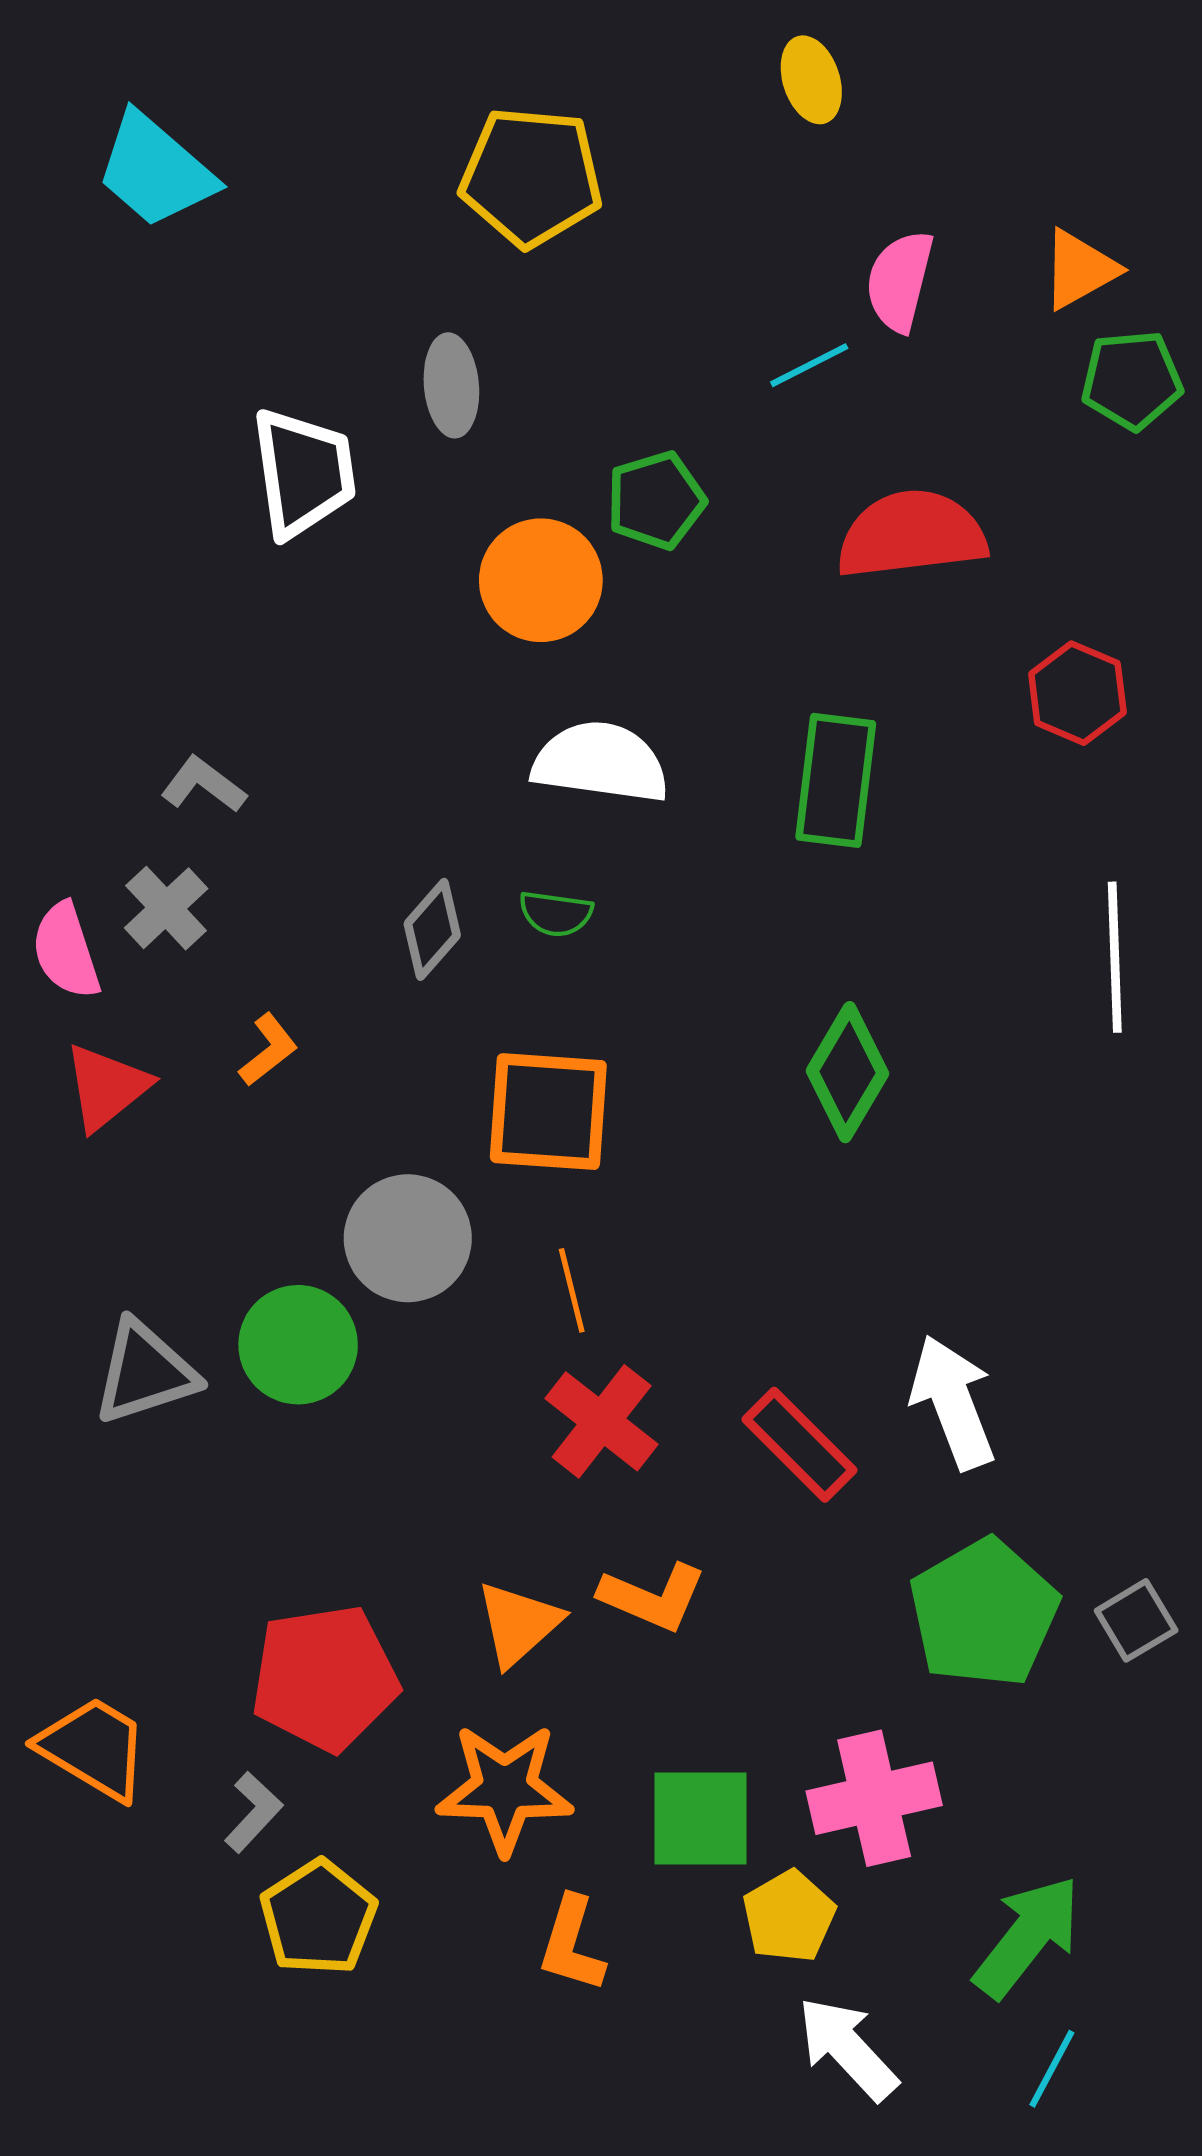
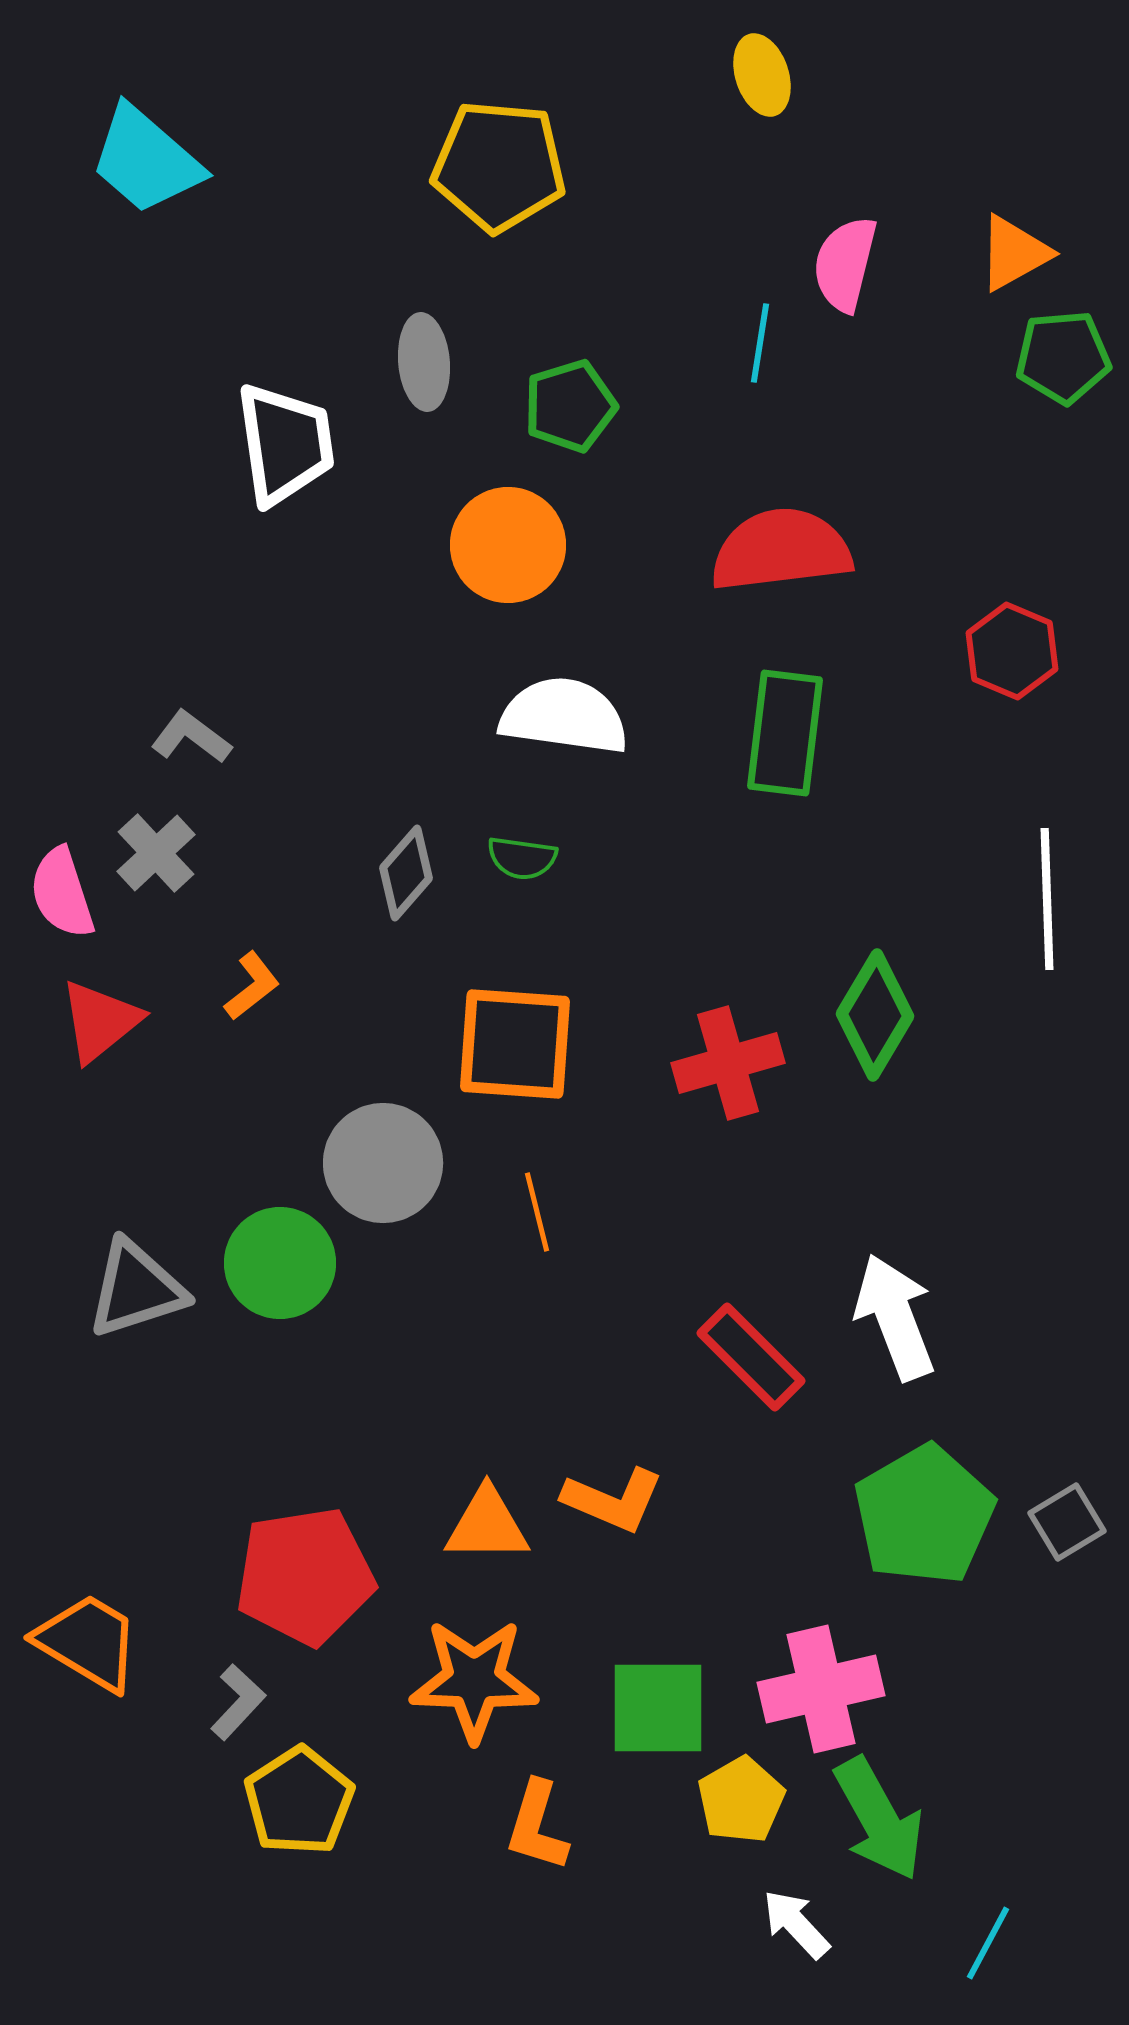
cyan line: (809, 365) -> (760, 343), turned -54
green pentagon: (656, 500) -> (570, 406), moved
red semicircle: (911, 534) -> (781, 550), moved
green diamond: (847, 1072) -> (875, 1015), moved
red cross: (602, 1421) -> (728, 1063), moved, turned 36
orange triangle: (518, 1624) -> (487, 1525), turned 42
green arrow: (1027, 1937) -> (879, 1819), moved, turned 113
white arrow: (847, 2048) -> (796, 1924), size x0.7

